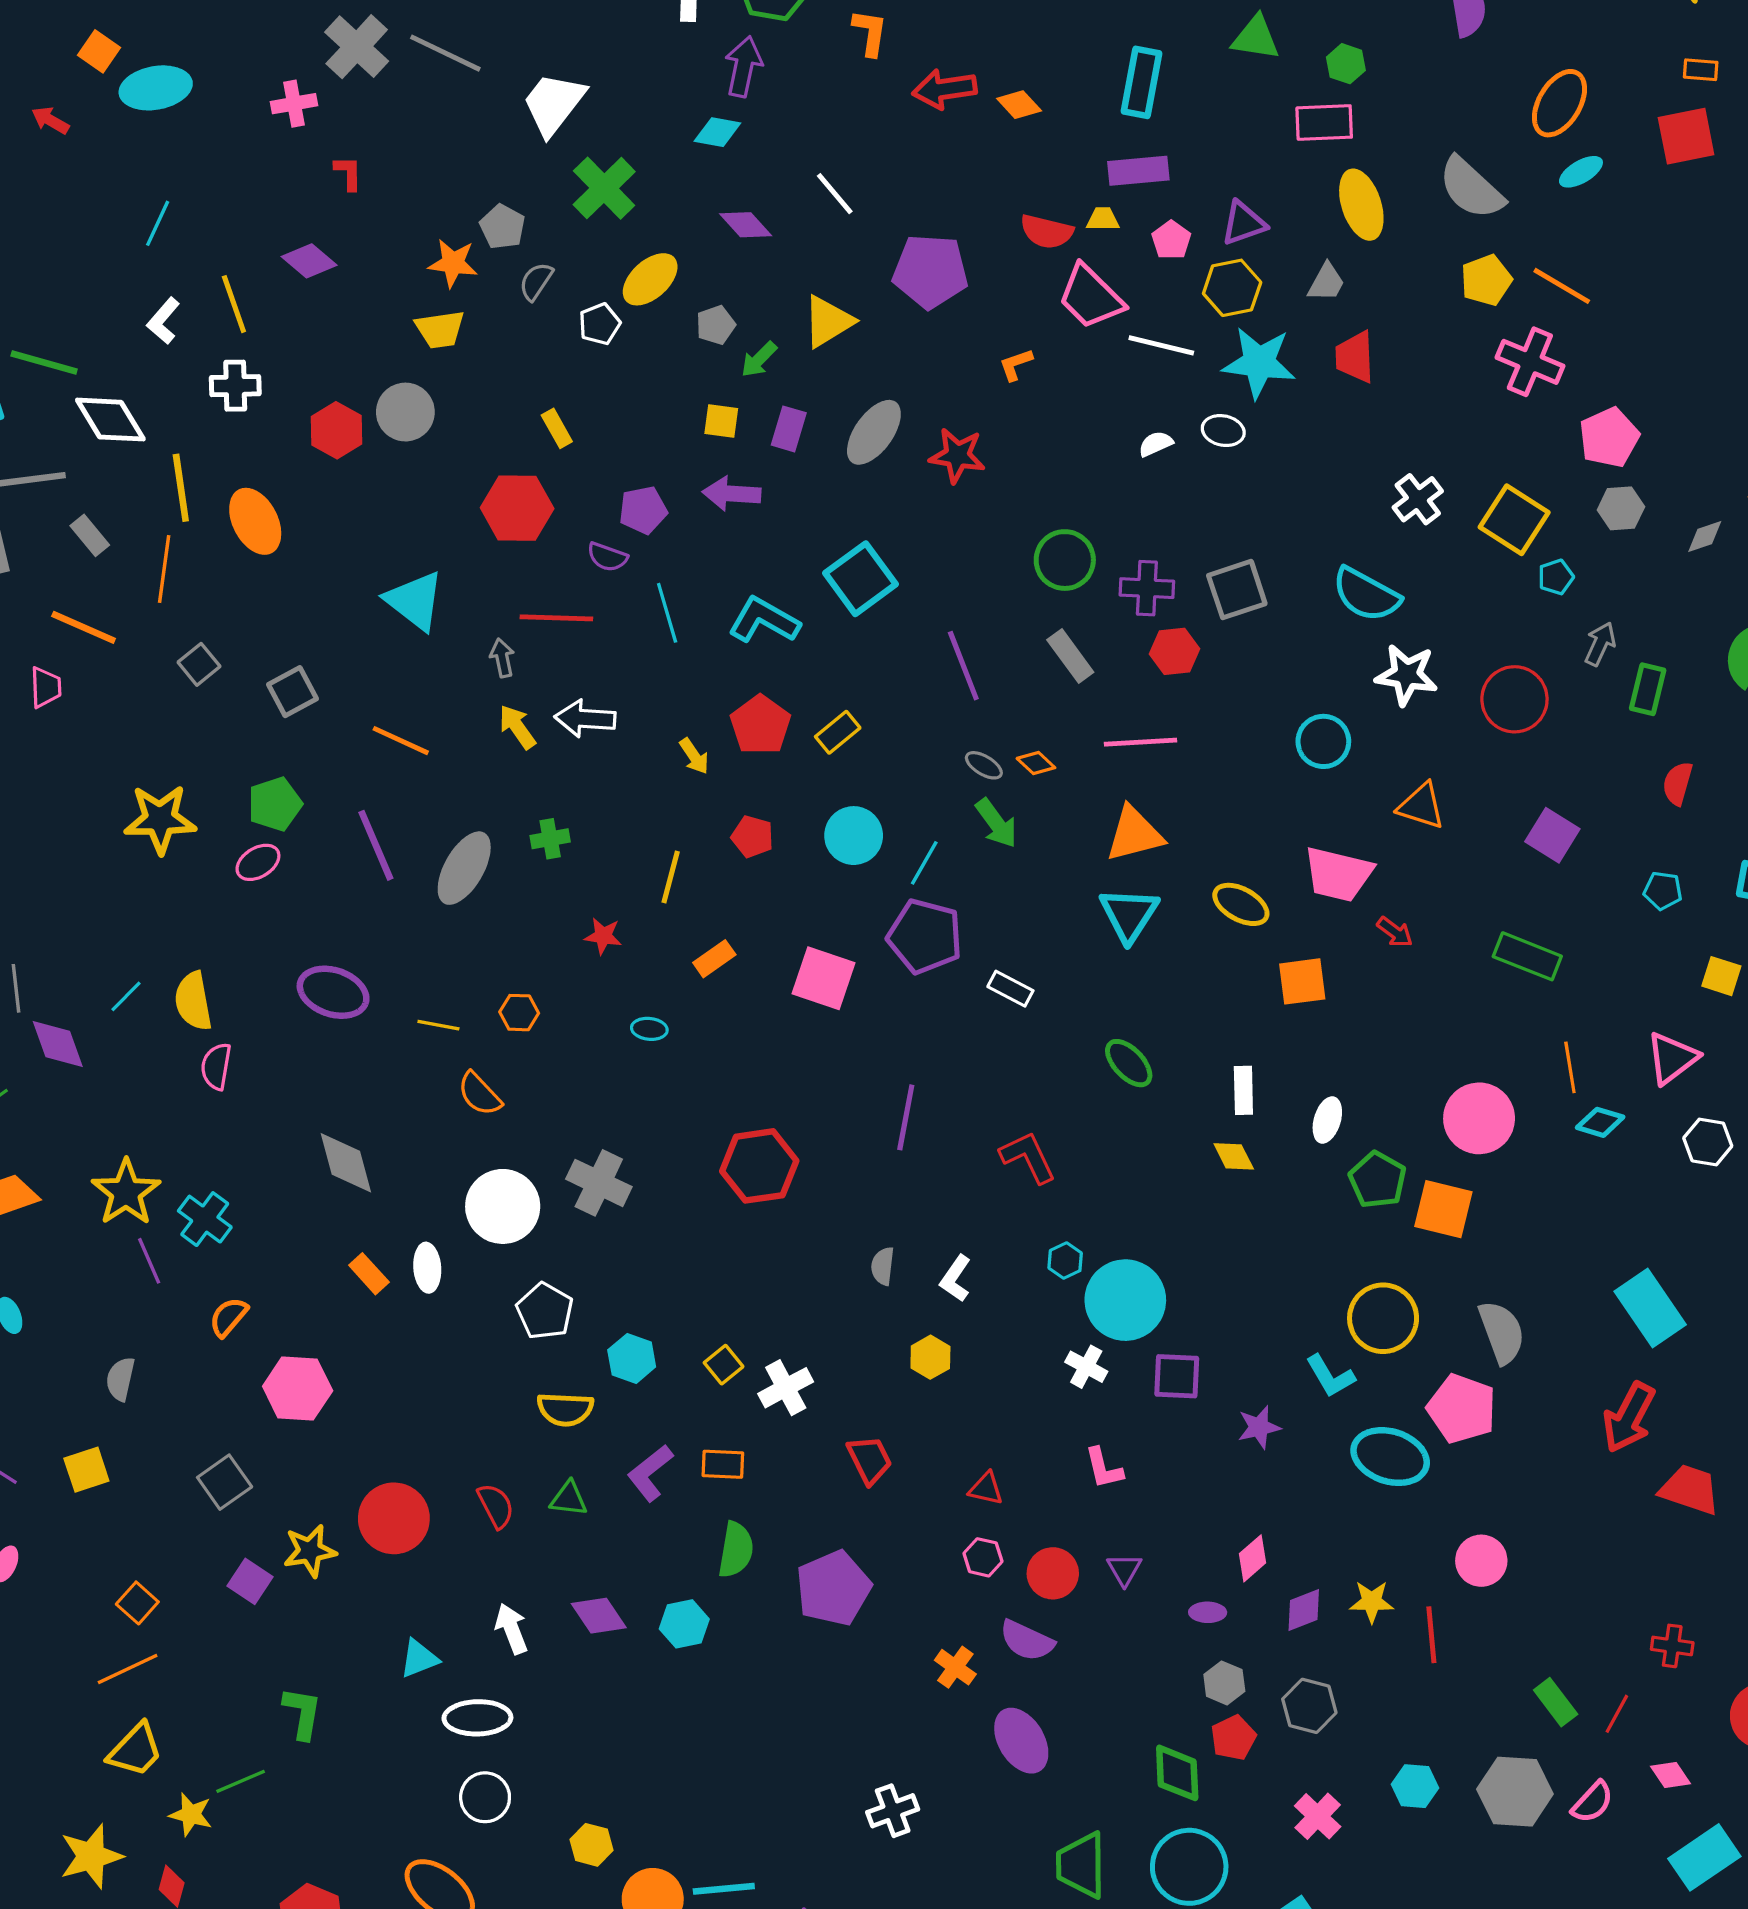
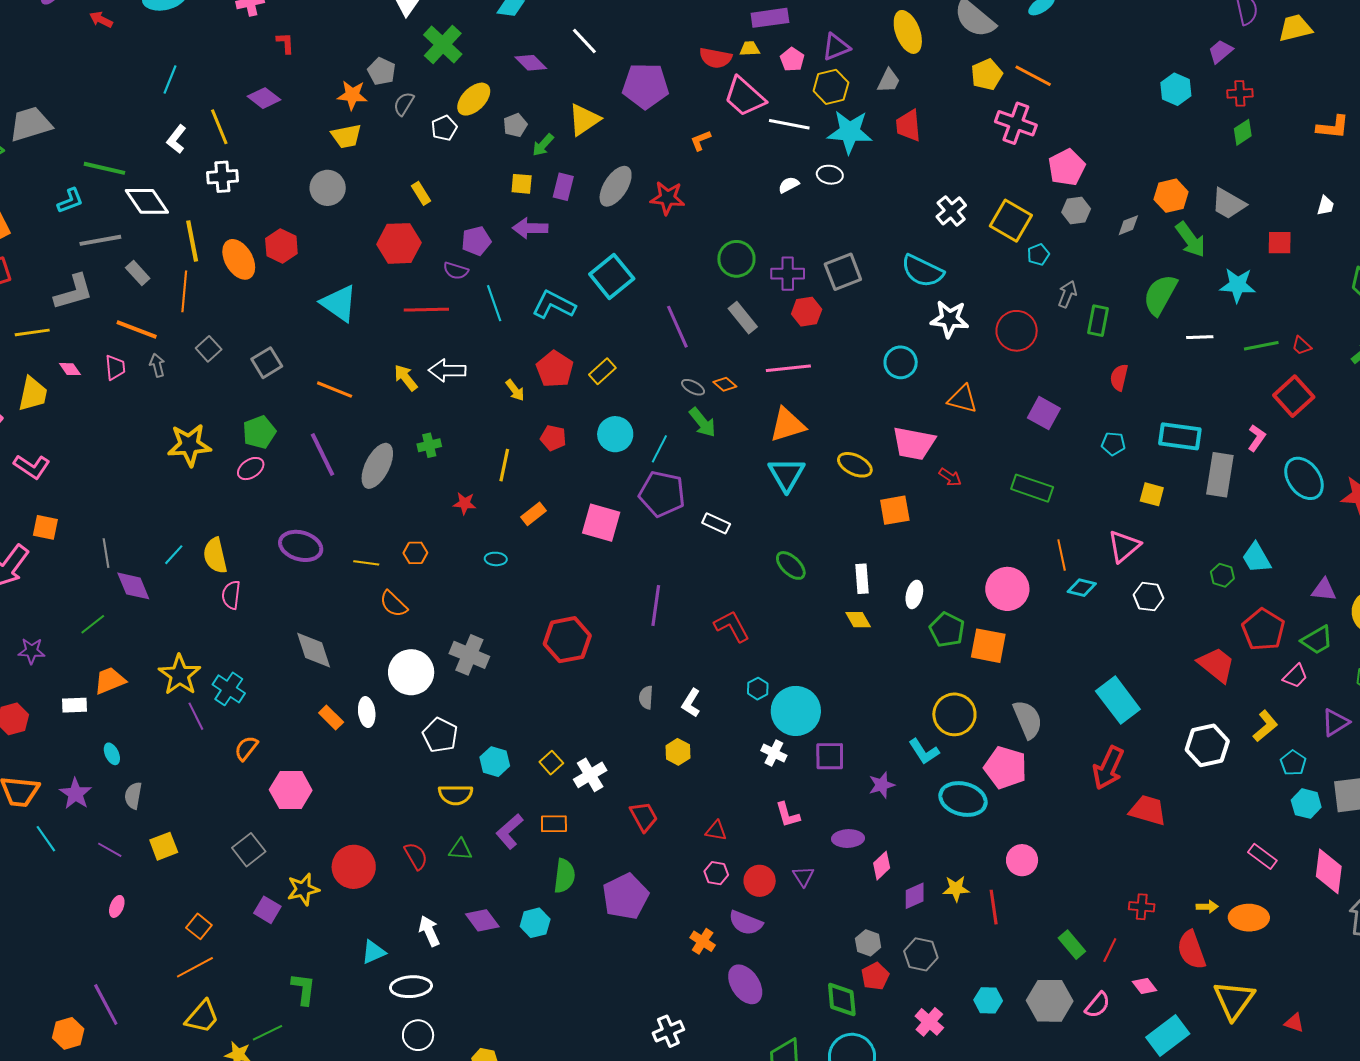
red hexagon: (337, 430) -> (281, 246), moved
gray arrow: (502, 658) -> (157, 365), moved
gray semicircle: (120, 1379) -> (133, 796), moved
purple ellipse: (1208, 1612) -> (848, 839), moved, size x1.4

